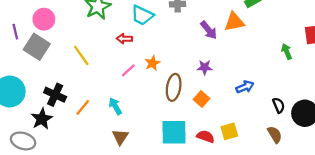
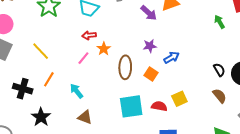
red arrow: (124, 39) -> (89, 35), moved
blue arrow: (245, 87) -> (172, 58), moved
orange line: (83, 107) -> (49, 79), moved
black star: (42, 119) -> (41, 117), moved
brown triangle: (120, 137) -> (85, 117), turned -35

